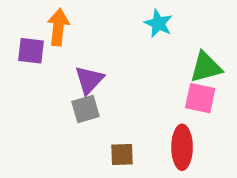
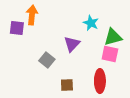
cyan star: (158, 23) -> (91, 23), moved
purple triangle: (89, 80) -> (72, 44), moved
gray square: (86, 109) -> (47, 60), turned -35

